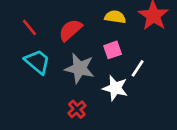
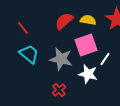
red semicircle: (70, 30) -> (64, 21), moved
pink square: (113, 50) -> (86, 45), size x1.6

